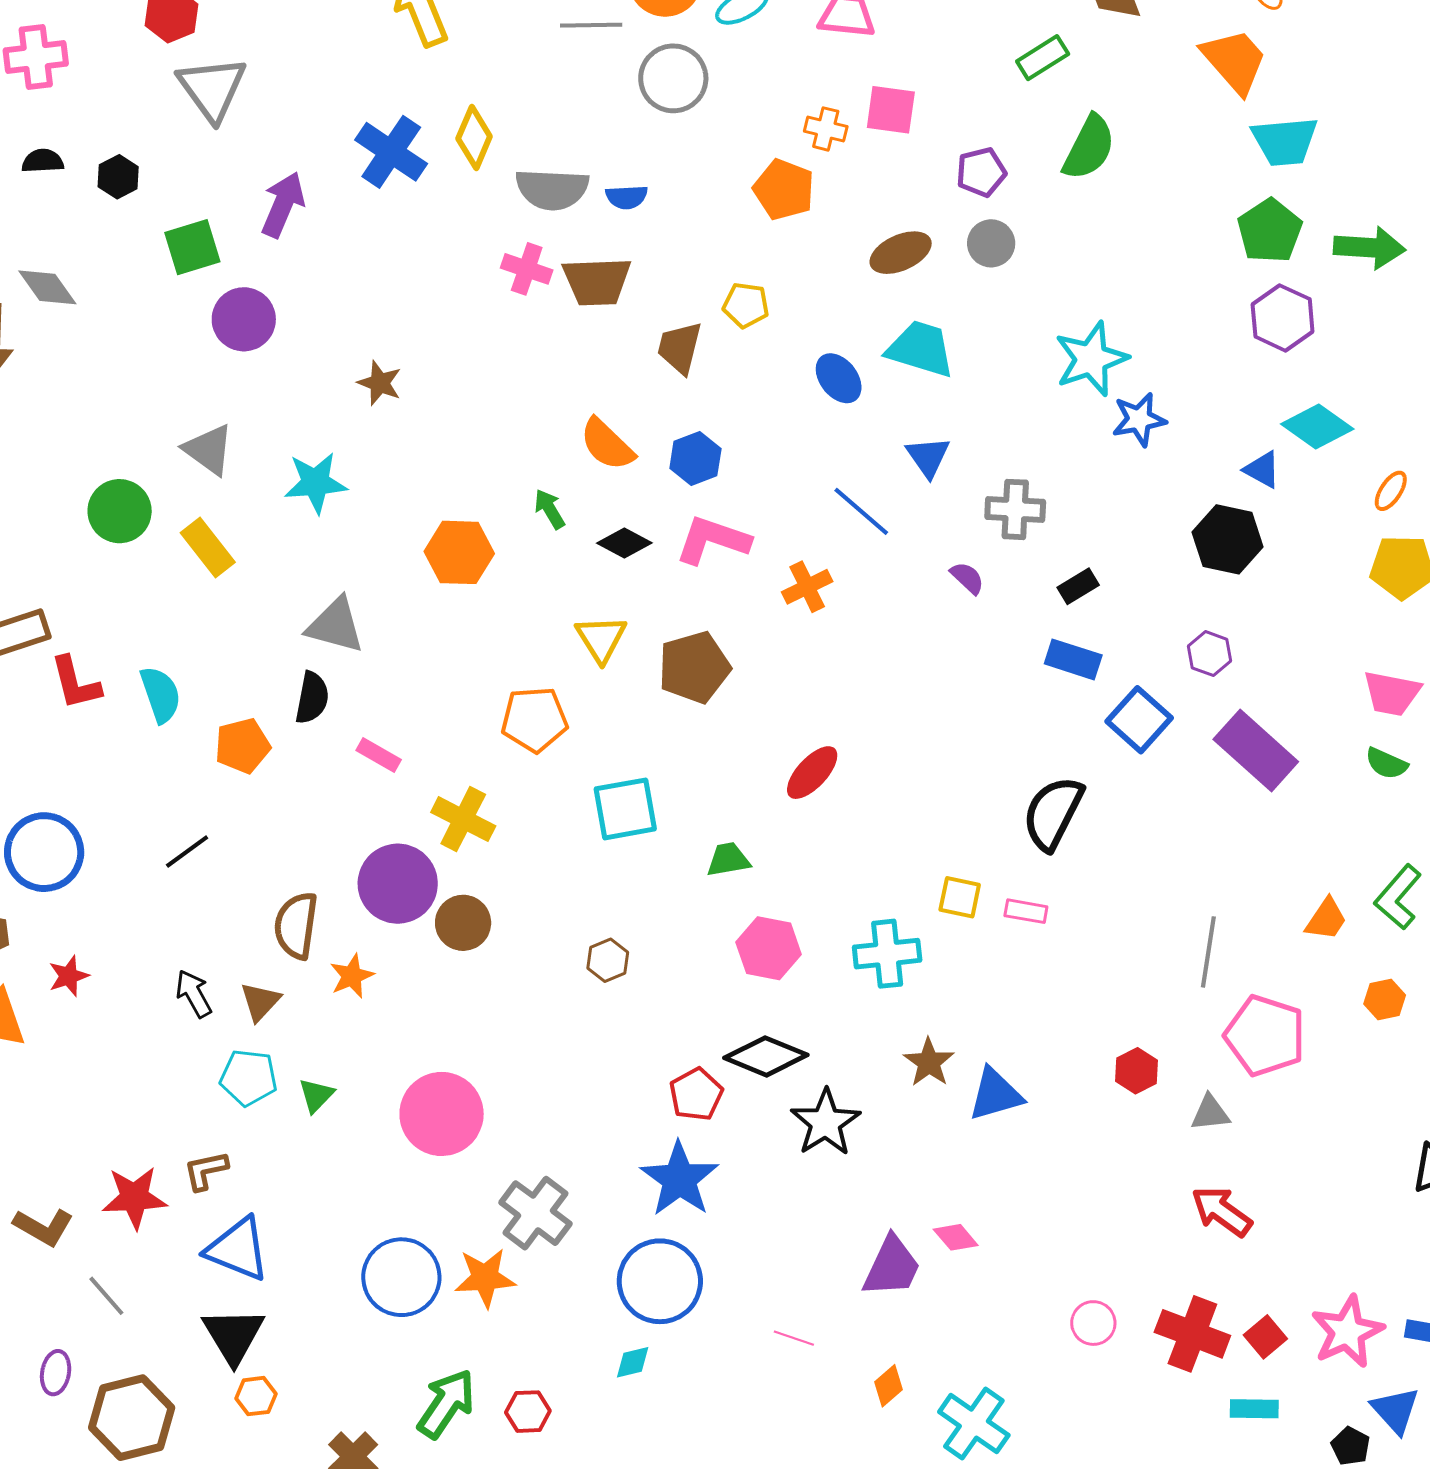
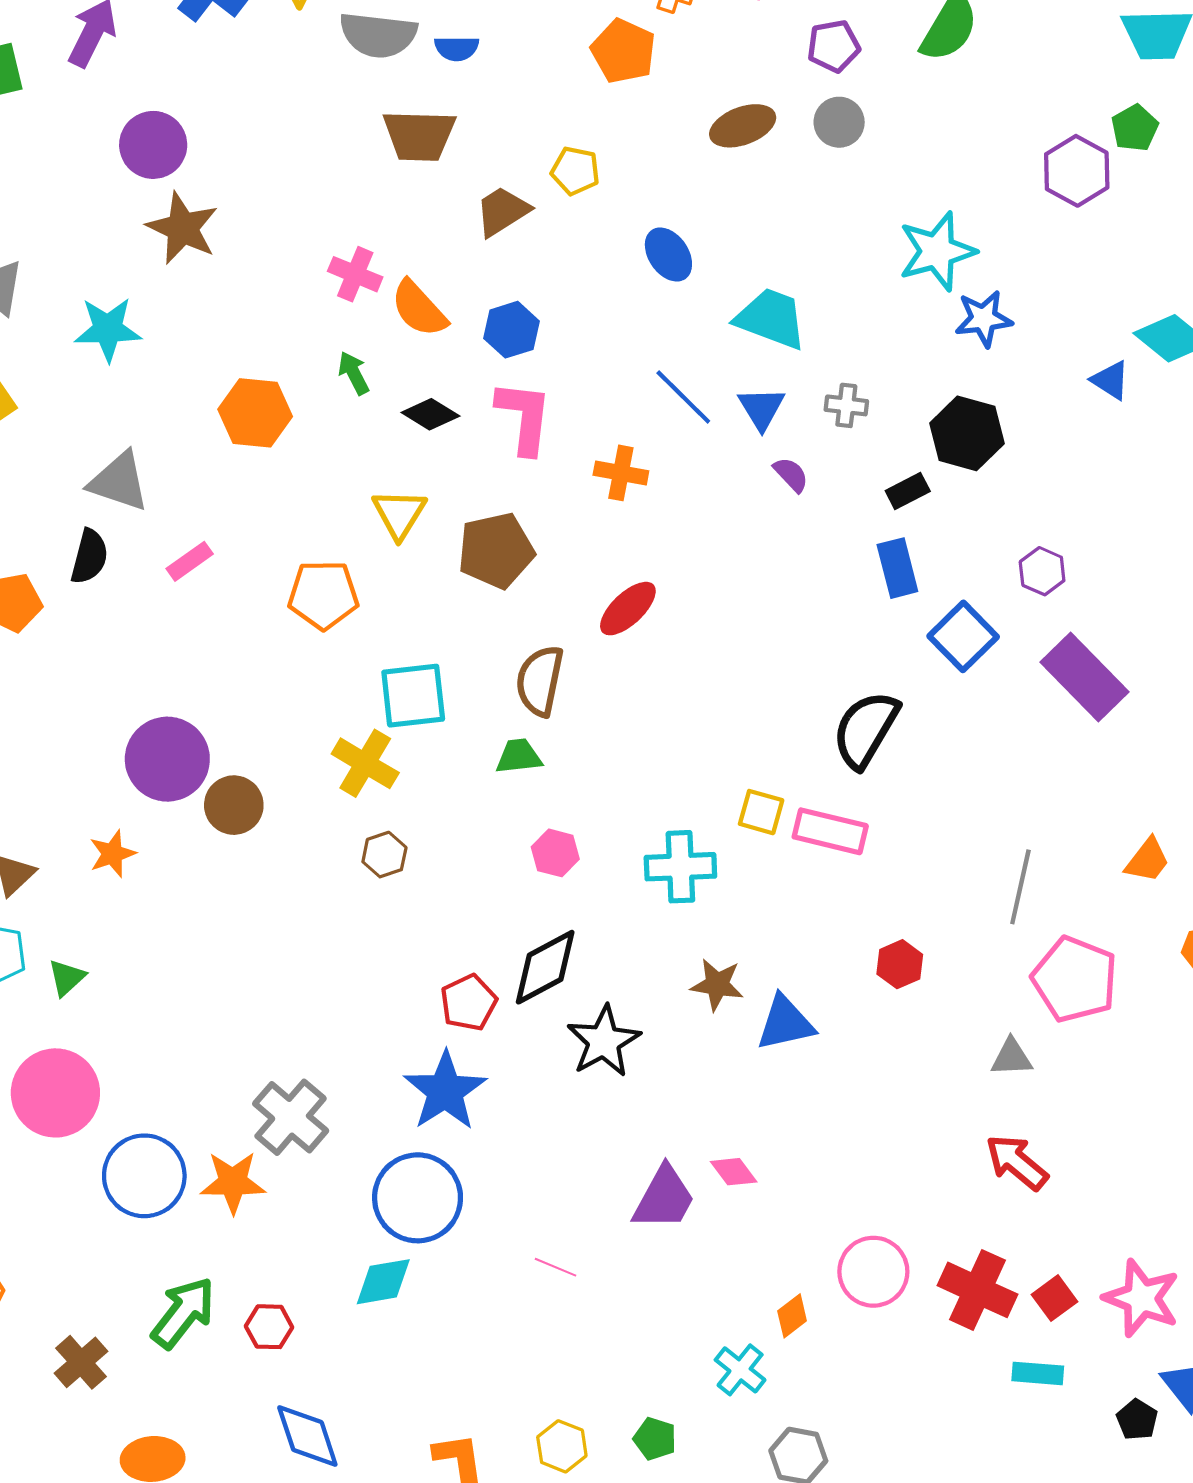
green pentagon: (1270, 231) -> (1135, 128), size x0.7
pink cross: (527, 269) -> (355, 274), moved
purple hexagon: (1283, 318) -> (1077, 171), moved
purple circle: (244, 319) -> (153, 145), moved
brown trapezoid: (680, 348) -> (502, 211), turned 40
cyan trapezoid: (921, 349) -> (771, 319), moved
brown star: (380, 383) -> (183, 228), size x1.5
blue triangle: (928, 457) -> (762, 408), moved
gray cross: (1015, 509) -> (846, 405), size x0.7
black hexagon: (1228, 539) -> (967, 433), moved
pink L-shape: (713, 540) -> (524, 417), turned 74
orange cross: (807, 587) -> (621, 473), turned 33
blue rectangle: (1073, 659) -> (897, 568), turned 54
pink rectangle: (379, 755) -> (190, 561), moved, turned -69
red ellipse: (812, 773) -> (628, 609), moved
yellow cross: (463, 819) -> (365, 763), moved
pink rectangle: (1026, 911) -> (830, 831), size x1.6
brown semicircle: (296, 926) -> (540, 681), moved
pink hexagon: (769, 948) -> (555, 853), size x0.7
black diamond: (766, 1056) -> (545, 967), turned -54
brown star: (929, 1062) -> (717, 985), turned -30
red hexagon: (1136, 1071) -> (900, 964), moved
pink circle: (442, 1114) -> (55, 1093), moved
pink circle: (1093, 1323) -> (873, 1272), size x1.5
pink star: (1347, 1332) -> (1142, 1298), turned -30
cyan diamond: (633, 1362) -> (383, 1282), size x1.5
orange diamond: (889, 1386) -> (792, 1316), moved
cyan cross: (974, 1424) -> (740, 1370), size x0.7

